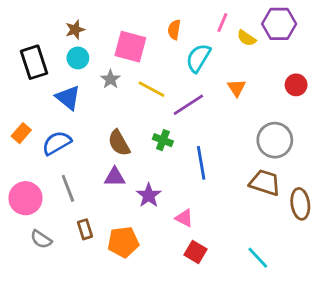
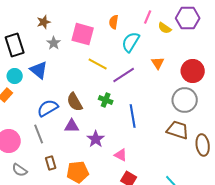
cyan circle: (78, 58) -> (15, 76), moved
gray star: (110, 79) -> (54, 43), moved
red circle: (296, 85) -> (193, 71), moved, size x1.5
blue semicircle: (57, 143) -> (48, 108), moved

